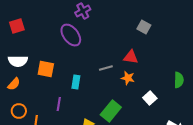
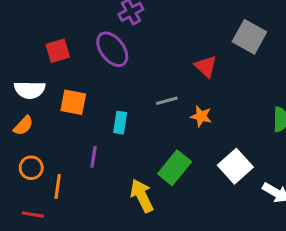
red square: (17, 26) -> (58, 51), moved
gray square: (144, 27) -> (249, 37), moved, size x1.5
red triangle: (131, 57) -> (206, 66), moved, turned 35
white square: (150, 98) -> (235, 166), moved, size x1.5

